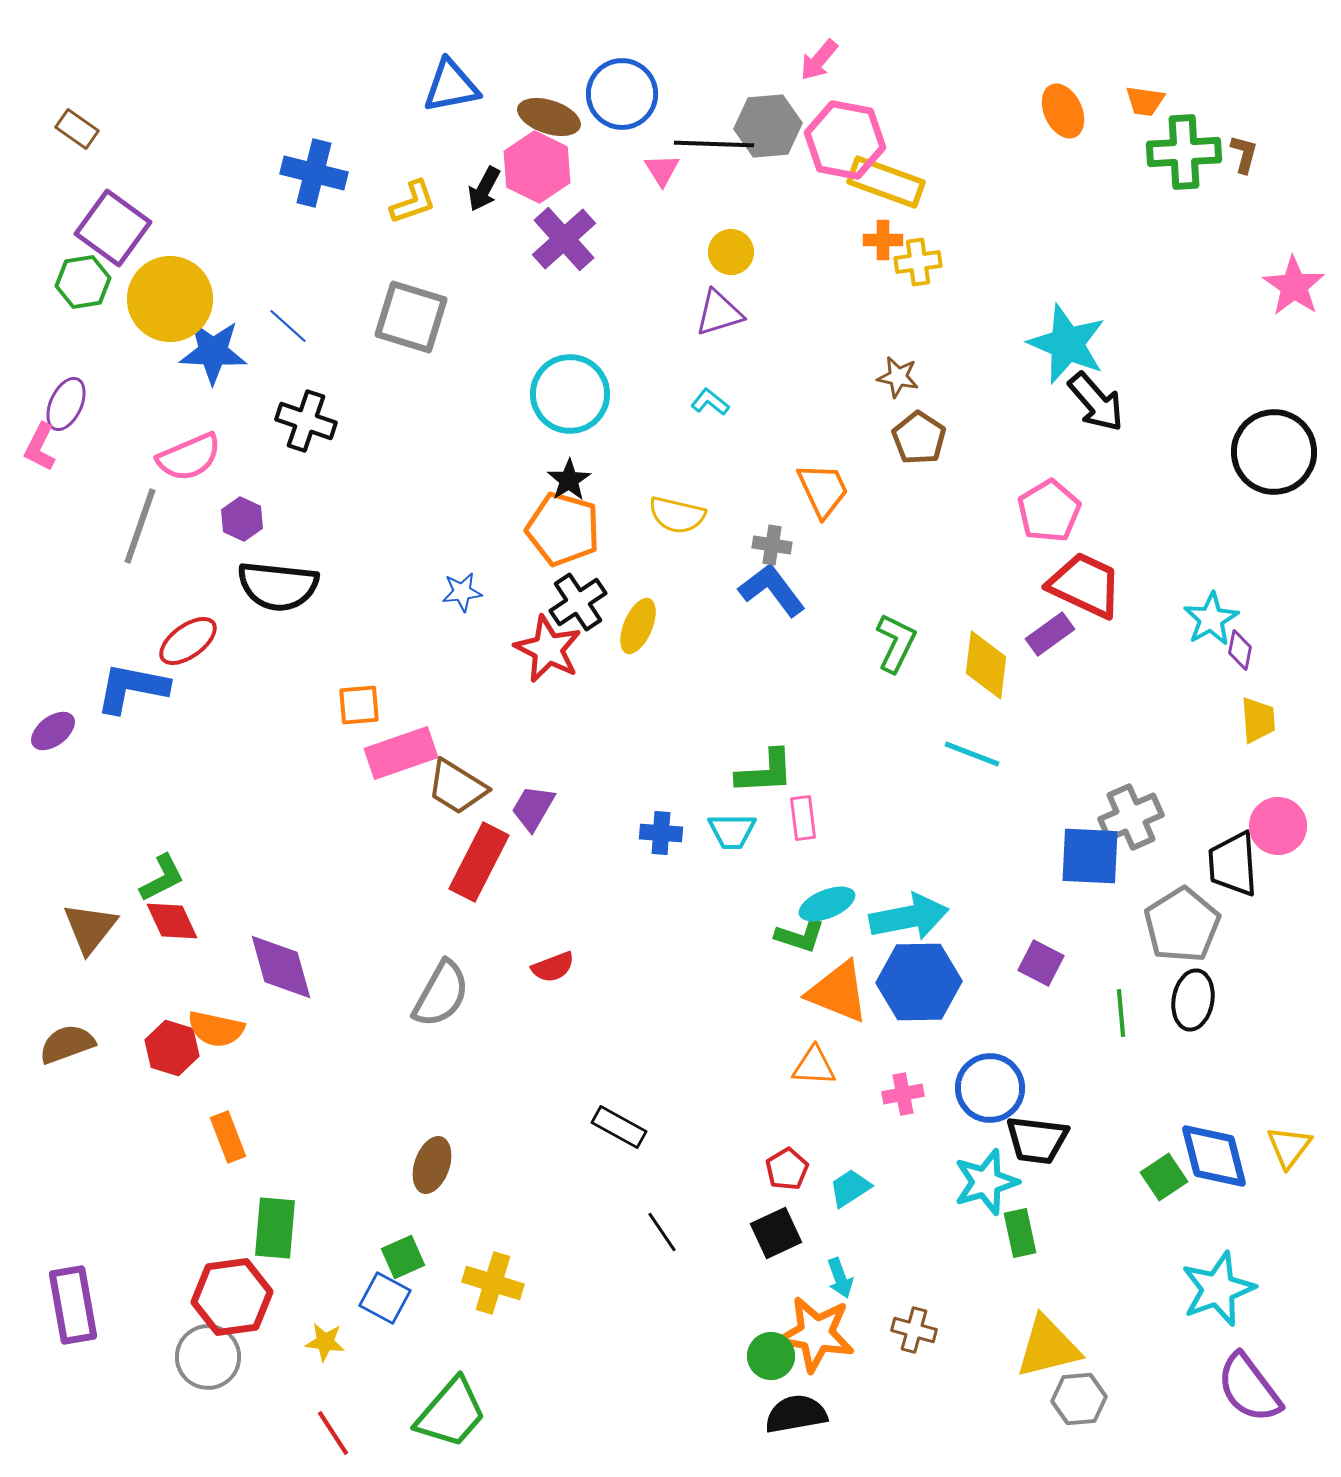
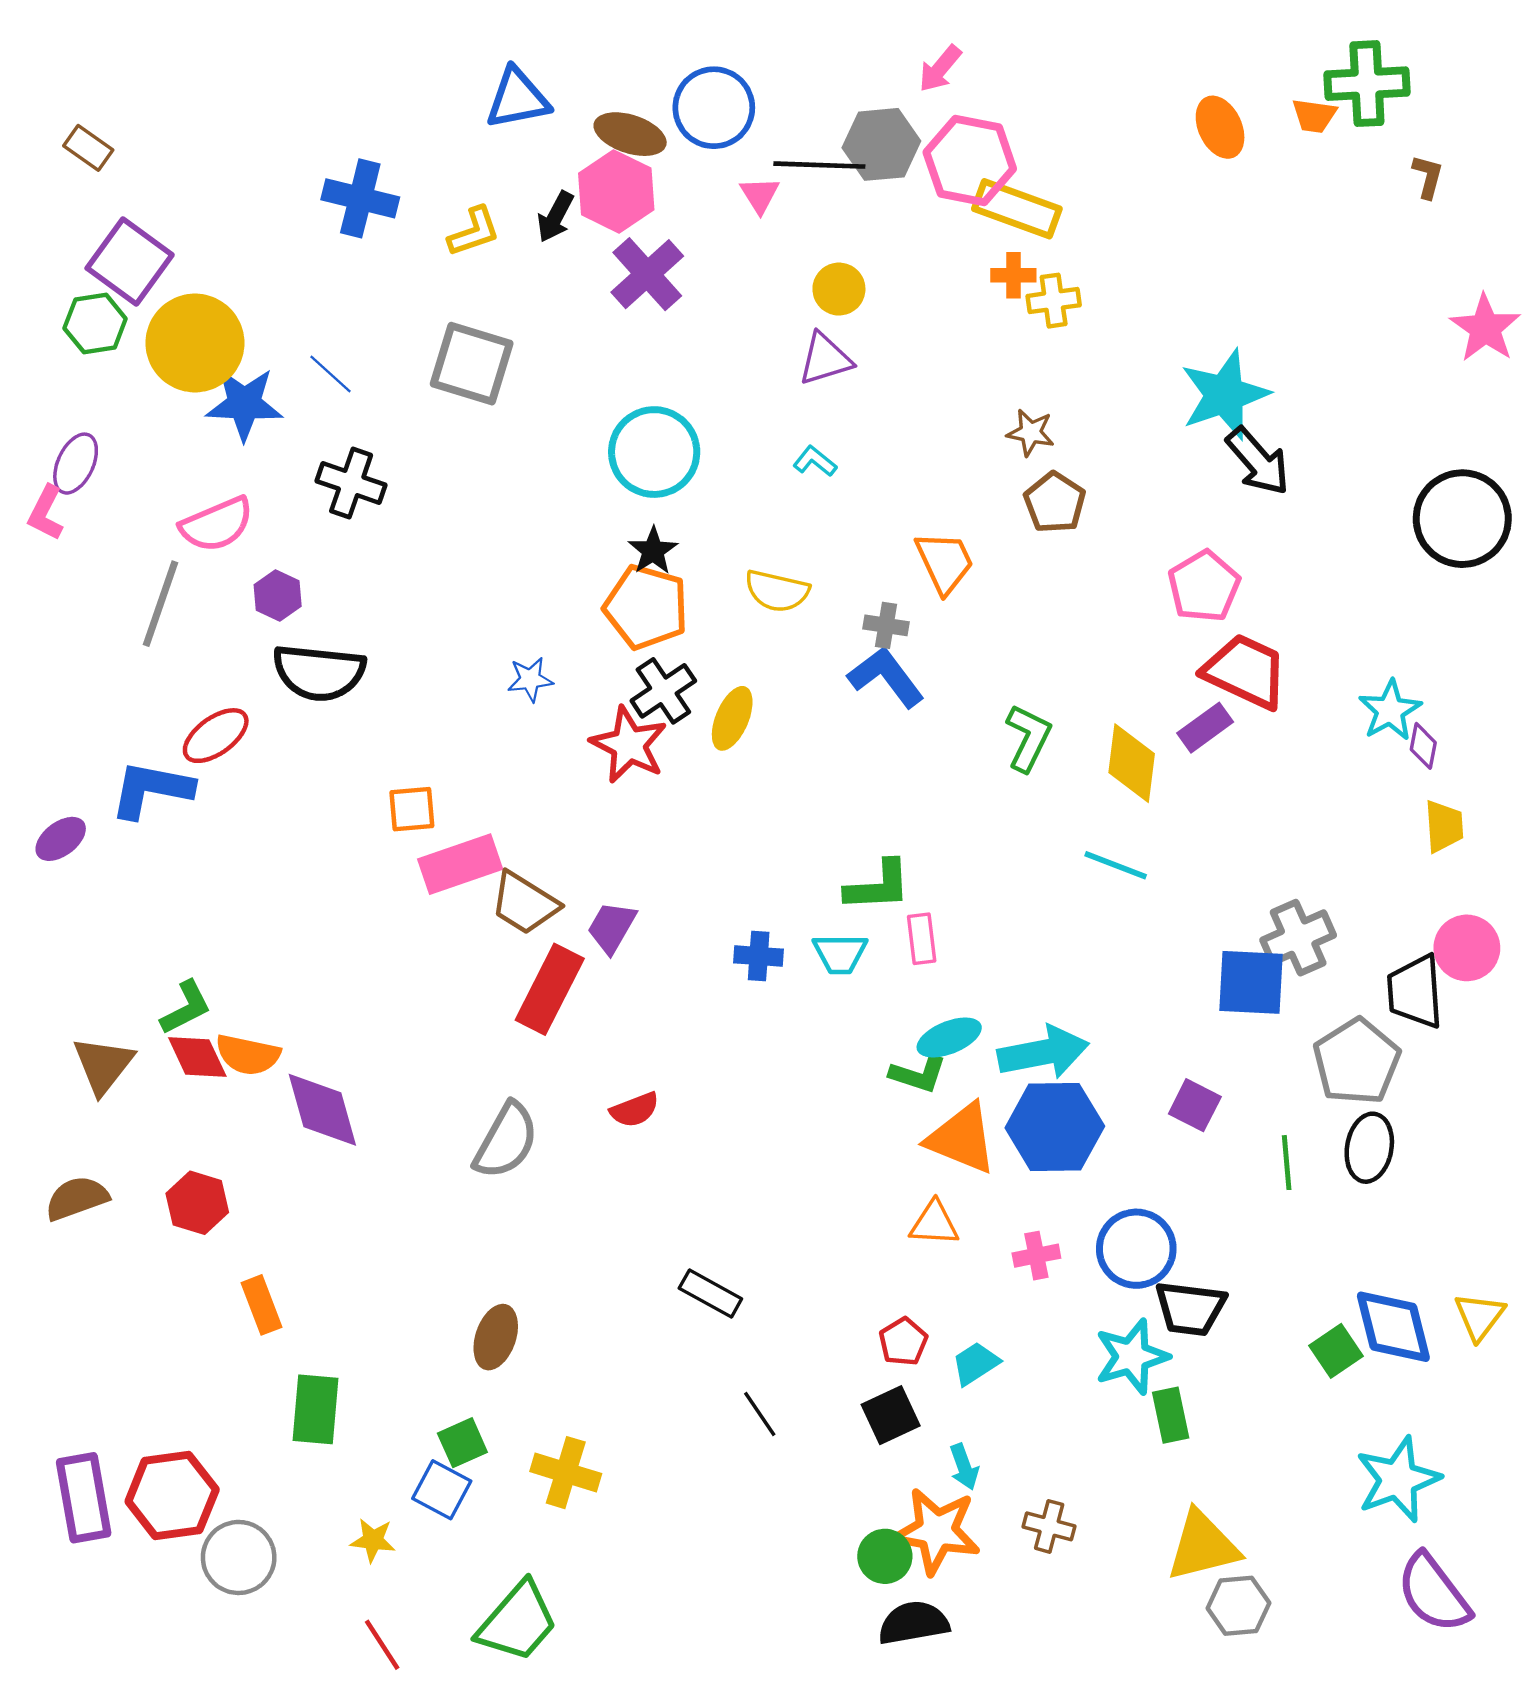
green cross: (1184, 152) -> (1367, 84), moved
cyan star: (1067, 344) -> (1225, 395), turned 30
orange semicircle: (216, 1029) -> (248, 1055), moved
red hexagon: (232, 1297) -> (172, 1495), moved

